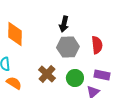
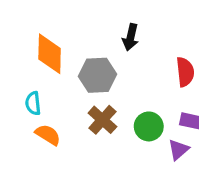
gray hexagon: (68, 47) -> (98, 75), moved

